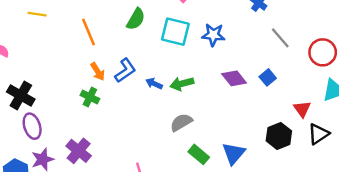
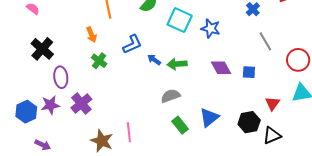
orange arrow: (98, 71) -> (91, 35), moved
blue square: (268, 77) -> (249, 72), turned 32
purple ellipse: (32, 126) -> (61, 77), moved
black triangle: (318, 134) -> (272, 135), moved
blue triangle: (234, 153) -> (209, 118), moved

